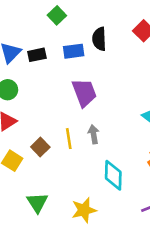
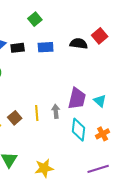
black semicircle: (99, 39) -> (79, 44), moved, turned 96
purple trapezoid: (84, 93) -> (77, 99), moved, turned 30
cyan diamond: (113, 175) -> (79, 130), moved

